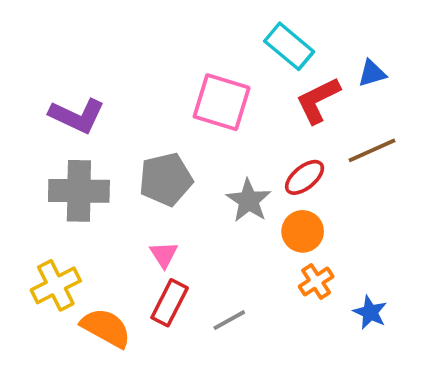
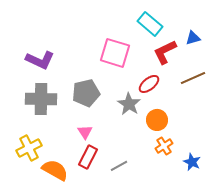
red ellipse: (305, 177) -> (149, 84), moved

